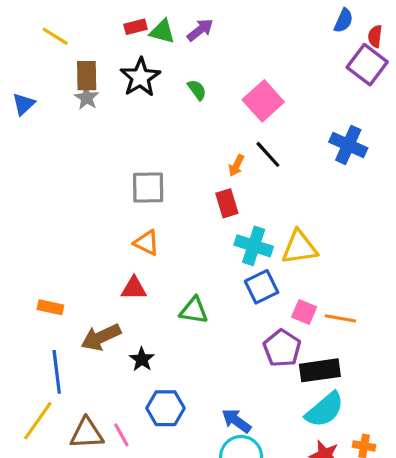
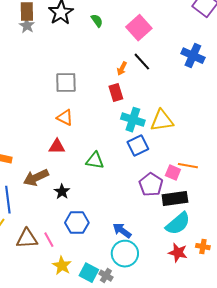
pink square: (304, 312) -> (173, 173), moved

